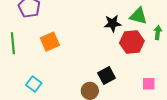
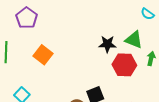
orange square: (50, 42) -> (43, 55), turned -36

